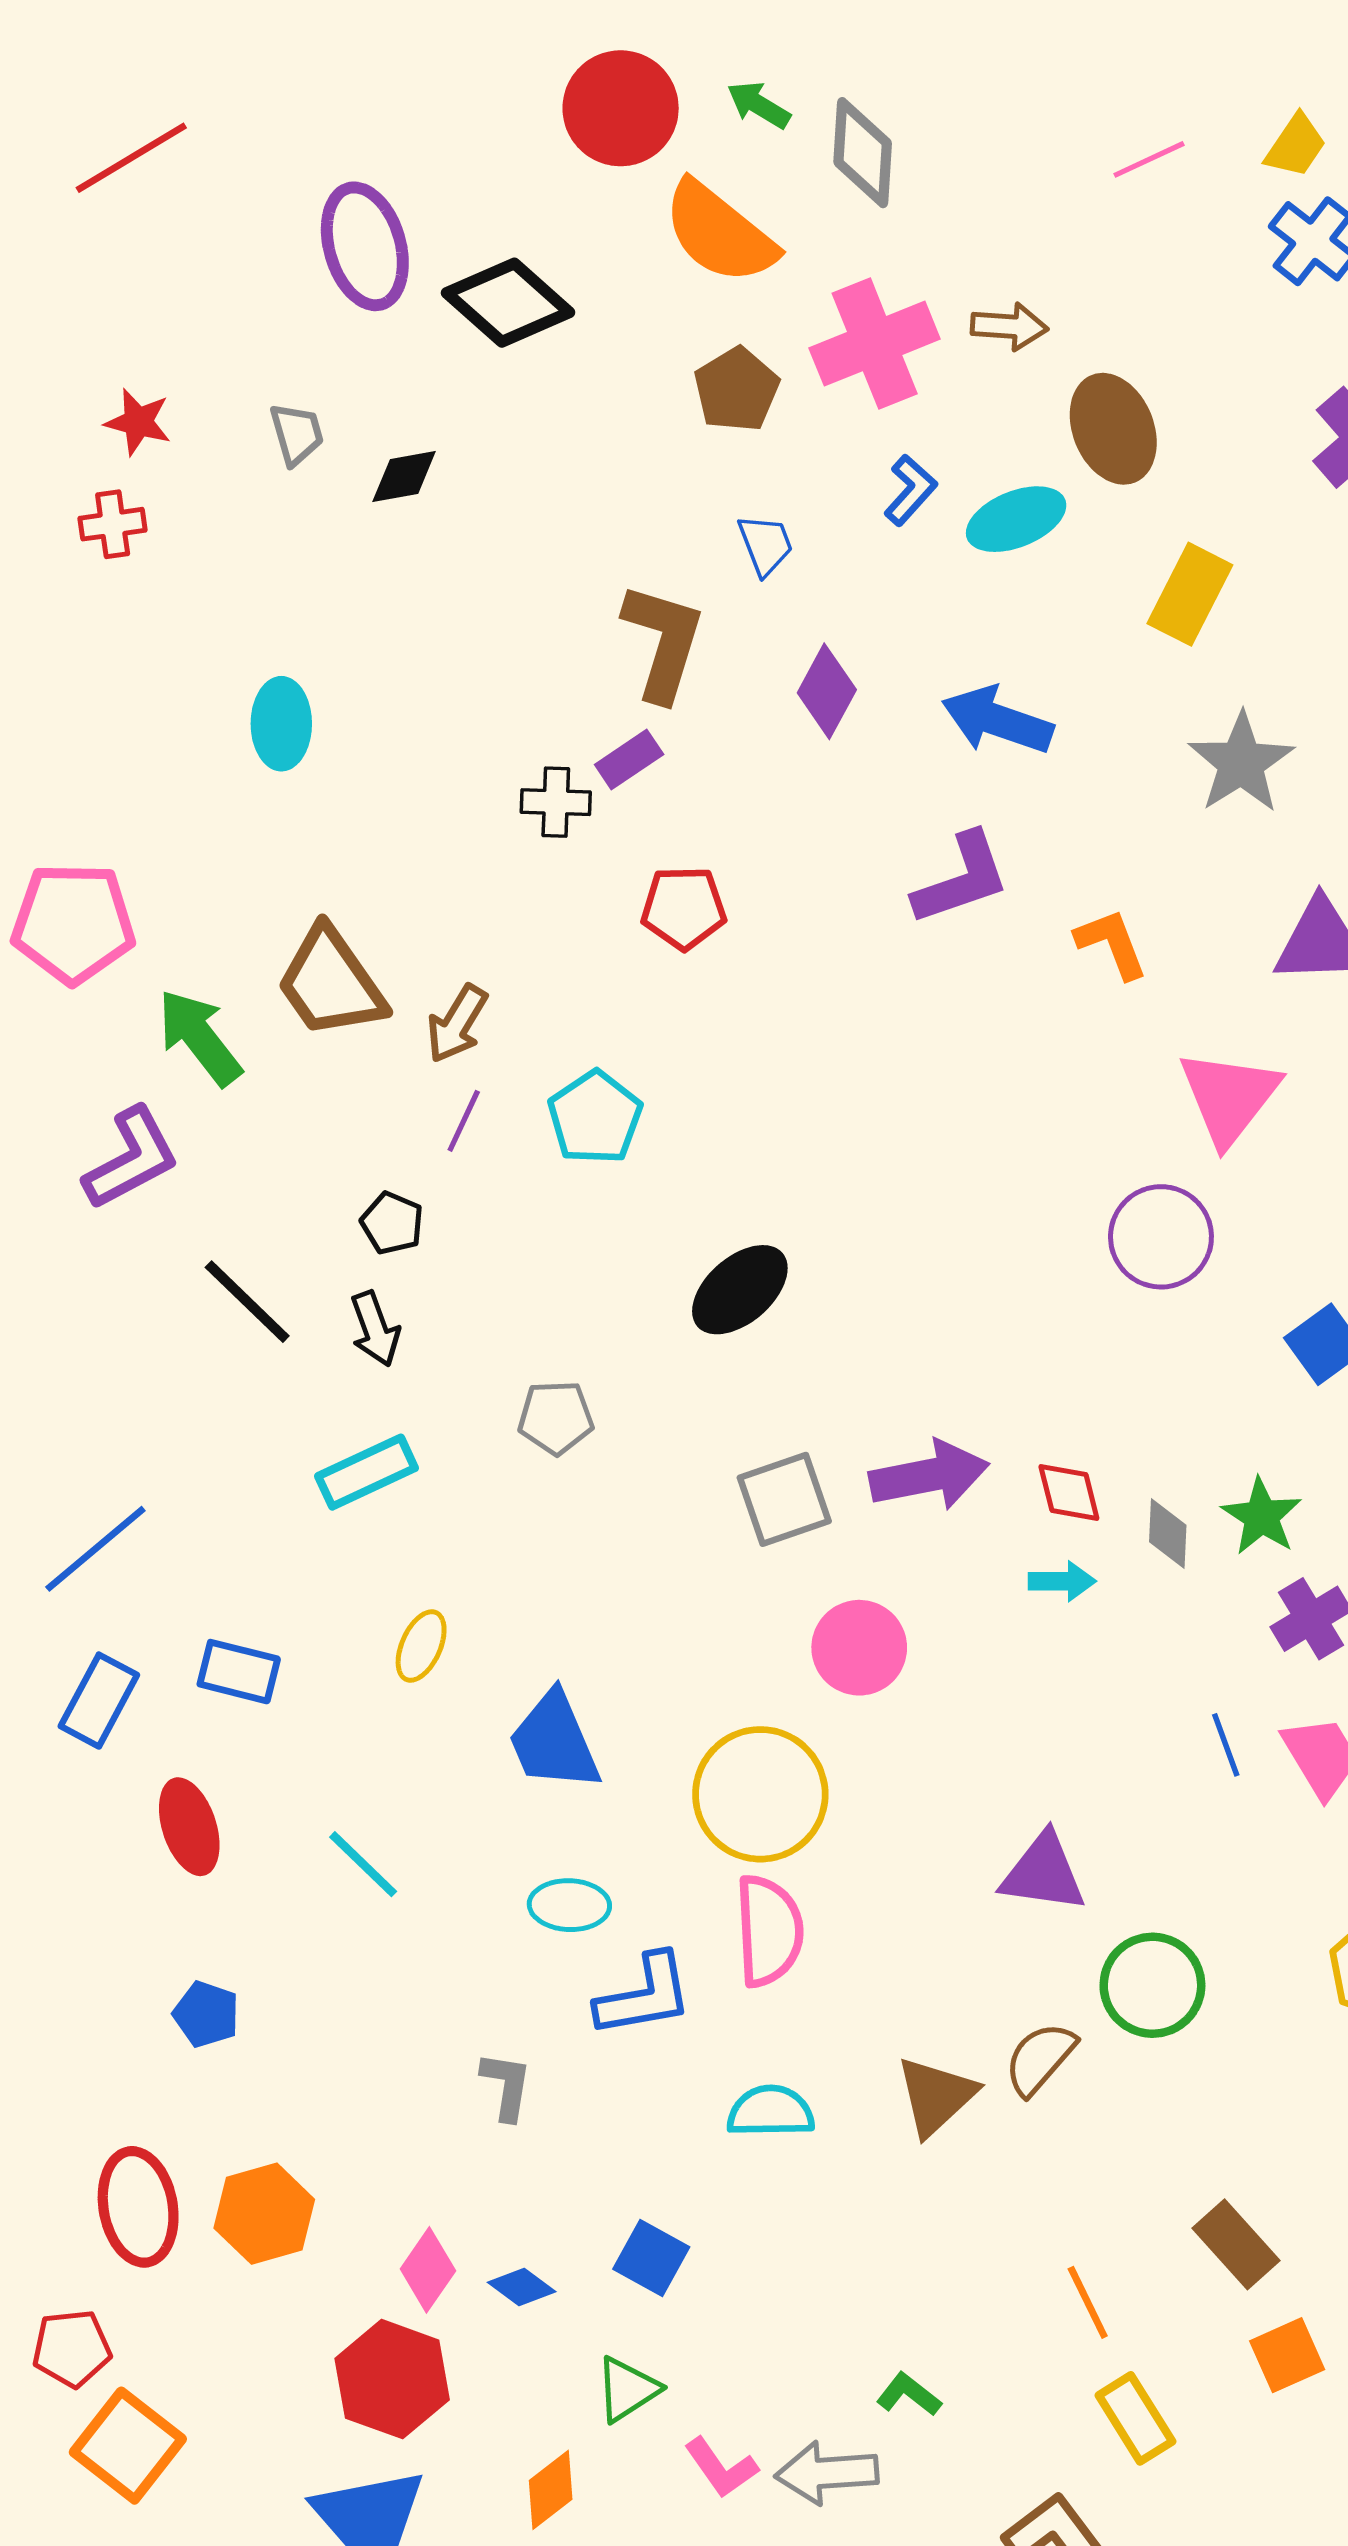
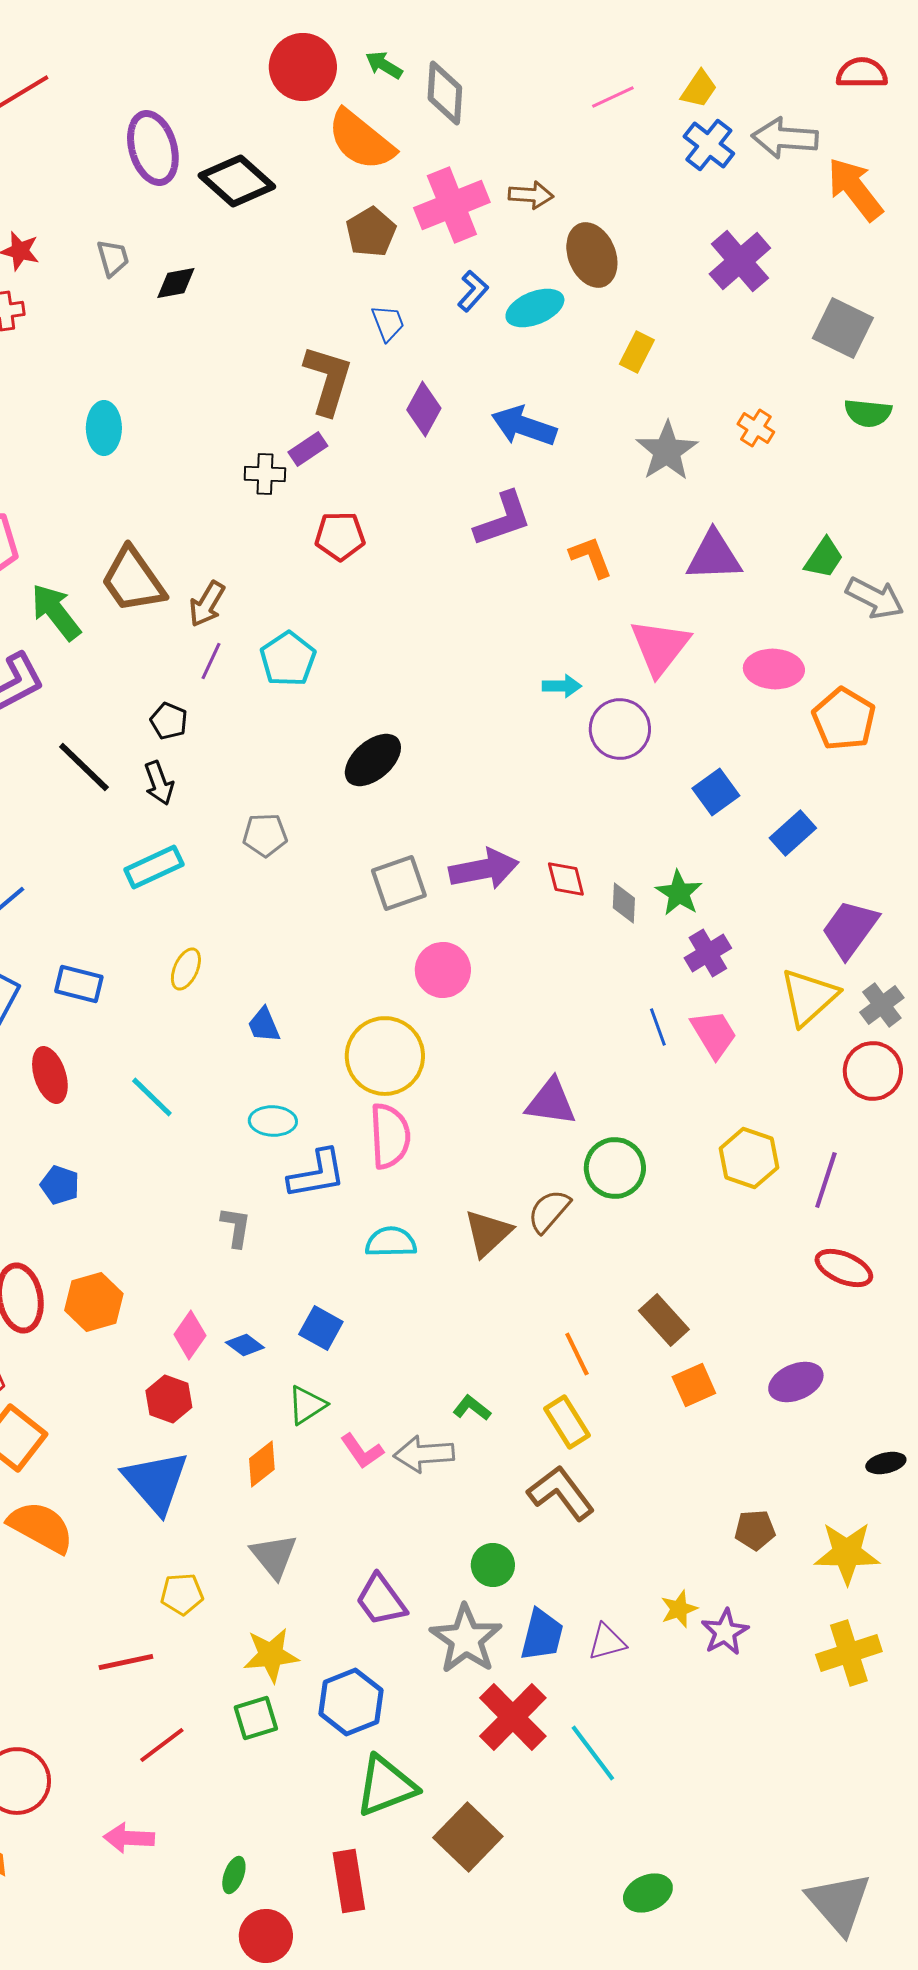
yellow rectangle: (1190, 594) -> (637, 352), size x0.7
cyan arrow: (1062, 1581) -> (562, 686), moved
blue trapezoid: (554, 1741) -> (264, 1025), size x0.6
red hexagon: (392, 2379) -> (169, 1399), size x0.7
yellow rectangle: (1135, 2418) -> (567, 1422), moved

